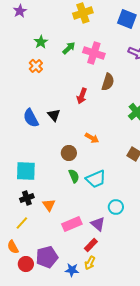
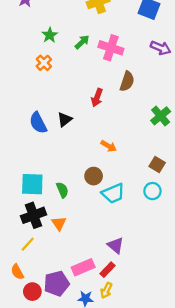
black triangle: (54, 115) -> (65, 119), turned 32
brown circle: (69, 153) -> (94, 176), moved
green semicircle: (74, 176) -> (62, 190), moved
black cross: (27, 198) -> (33, 215), size x1.5
cyan circle: (116, 207) -> (152, 191), moved
pink rectangle: (72, 224) -> (83, 267), moved

